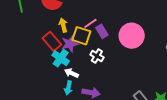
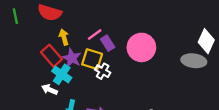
yellow square: (81, 36) -> (92, 59), moved
purple star: (70, 44) -> (72, 58), turned -30
white arrow: (71, 73) -> (49, 90), moved

